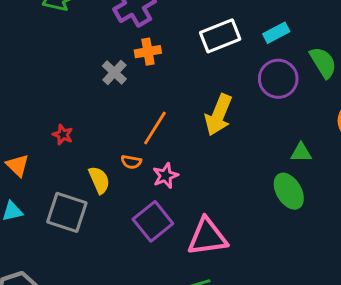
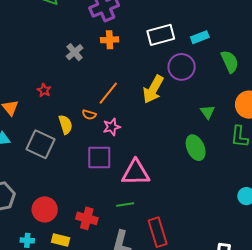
gray cross: (114, 72) -> (75, 52), moved
purple circle: (278, 79) -> (182, 67), moved
green triangle: (301, 153) -> (208, 112), moved, turned 49
purple square: (153, 221) -> (99, 158), turned 32

